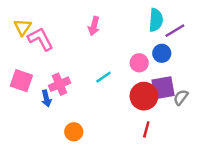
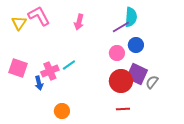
purple line: (175, 31) -> (121, 27), moved
pink L-shape: (40, 39) -> (39, 16), moved
cyan line: (103, 77) -> (69, 65), moved
purple square: (163, 88) -> (137, 74), turned 35
red line: (146, 129) -> (123, 109), turned 72

